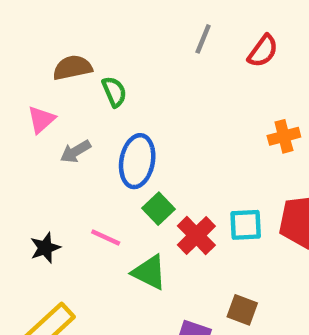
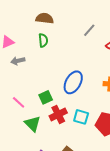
brown semicircle: (72, 68) -> (45, 18), moved
blue ellipse: (137, 161) -> (73, 82), moved

